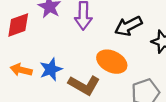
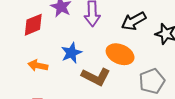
blue star: (51, 69) -> (71, 53), moved

